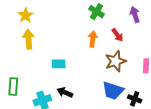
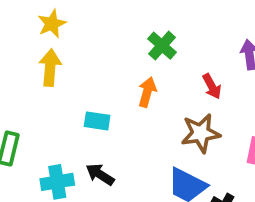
green cross: (96, 12) -> (162, 46), moved
orange arrow: (93, 39) -> (147, 92), moved

